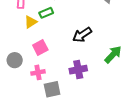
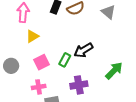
green rectangle: (46, 13) -> (65, 60), moved, turned -40
gray circle: (15, 60) -> (11, 66), moved

